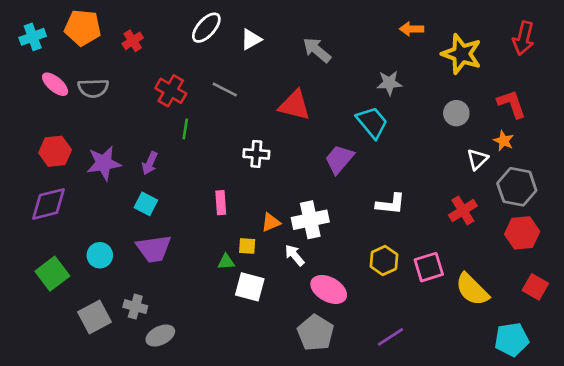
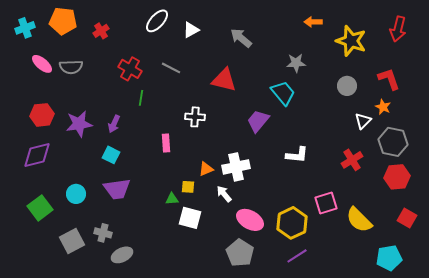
pink rectangle: (221, 203) -> (166, 143), moved
yellow hexagon: (384, 261) -> (292, 223), moved, size x1.4

